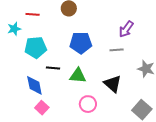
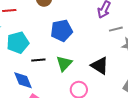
gray line: (117, 50) -> (116, 29), moved
green triangle: (78, 76) -> (64, 63), turned -42

